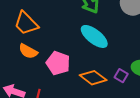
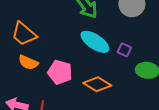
purple square: (121, 76) -> (124, 50), moved

